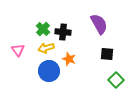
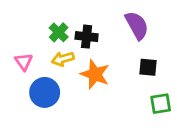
orange star: (69, 59) -> (95, 74), size x1.5
blue circle: (49, 71) -> (45, 92), moved
green square: (116, 80) -> (161, 104), turned 35

